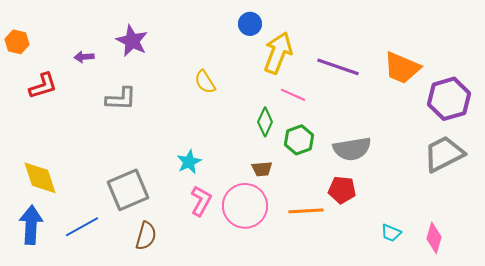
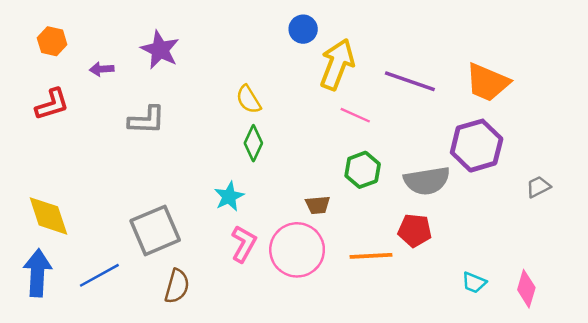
orange hexagon: (17, 42) -> (52, 41), moved
purple hexagon: (449, 99) -> (477, 146), moved
green diamond: (265, 122) -> (253, 143), moved
gray trapezoid: (444, 154) -> (538, 187), size x0.5

